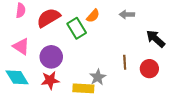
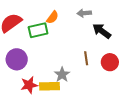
green rectangle: (77, 28) -> (38, 30), turned -66
black arrow: (156, 39) -> (102, 31), moved
red star: (50, 80) -> (29, 85), moved

